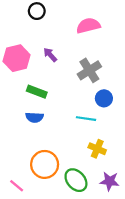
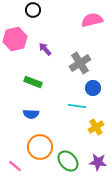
pink semicircle: (88, 26) -> (92, 20), moved
pink hexagon: (17, 58) -> (15, 39), moved
blue semicircle: (35, 117) -> (31, 114), moved
yellow cross: (97, 149) -> (96, 127), moved, turned 35

